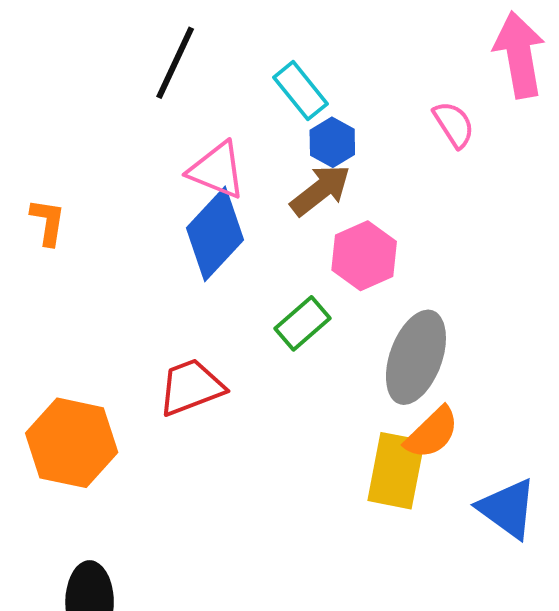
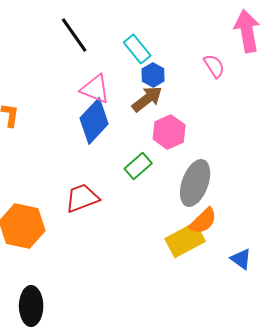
black line: (175, 63) -> (74, 35), turned -60
yellow rectangle: (396, 471) -> (185, 240), turned 51
blue triangle: (507, 508) -> (241, 259), size x0.7

